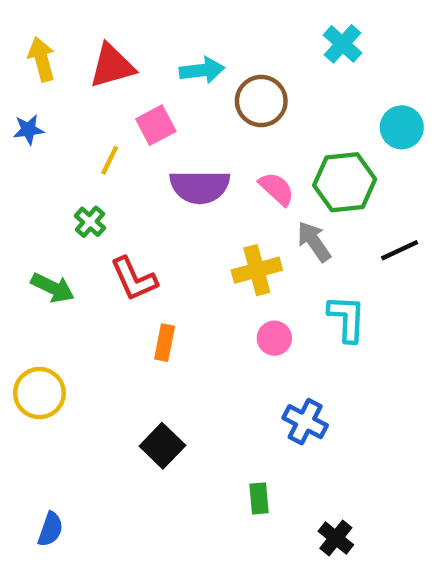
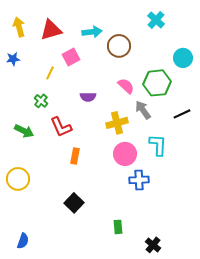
purple semicircle: (200, 187) -> (88, 97), moved, size x0.6
pink circle: (274, 338) -> (125, 154), size x1.5
blue cross: (305, 422) -> (139, 180), moved, turned -30

